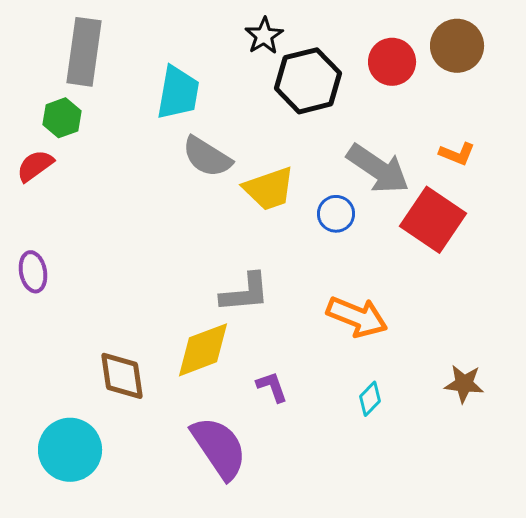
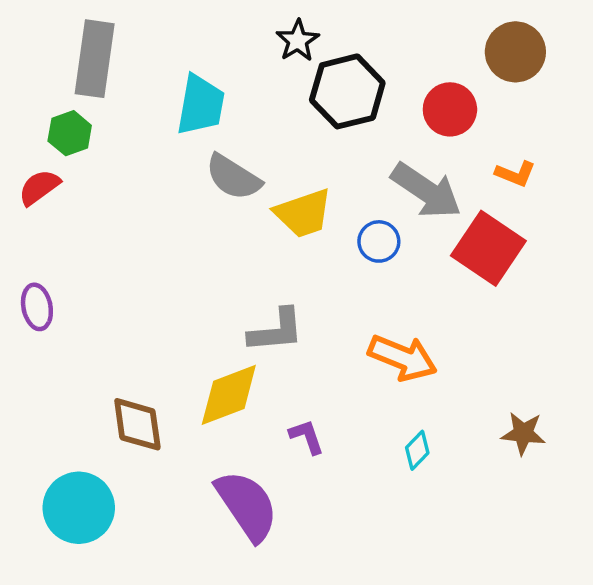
red circle: (392, 62) -> (450, 109), moved

